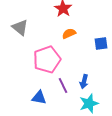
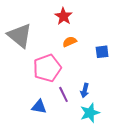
gray triangle: (20, 28) -> (20, 36), size x1.5

